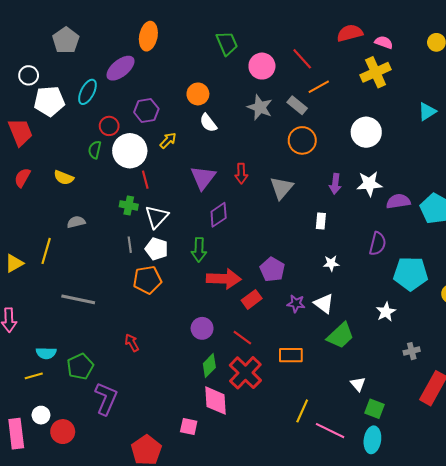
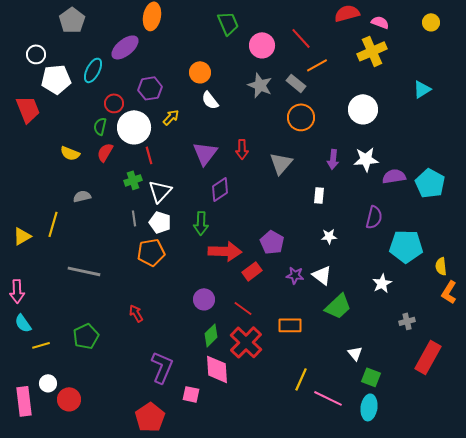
red semicircle: (22, 178) -> (105, 152), moved
green cross: (129, 205) -> (133, 180), turned -30
cyan semicircle: (46, 353) -> (23, 323), moved, turned 54
purple L-shape: (106, 399) -> (162, 367), moved

